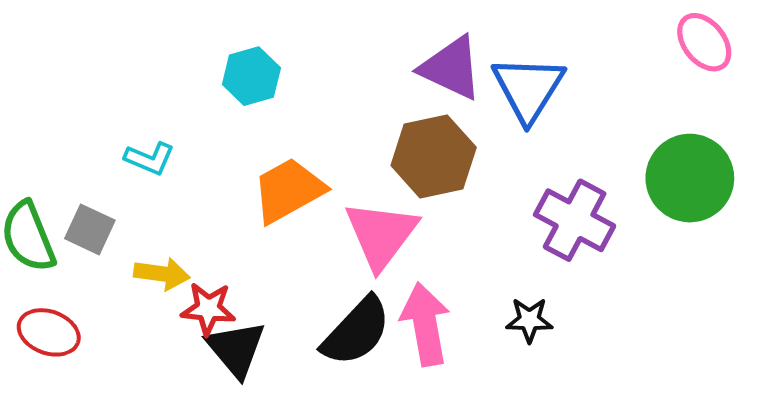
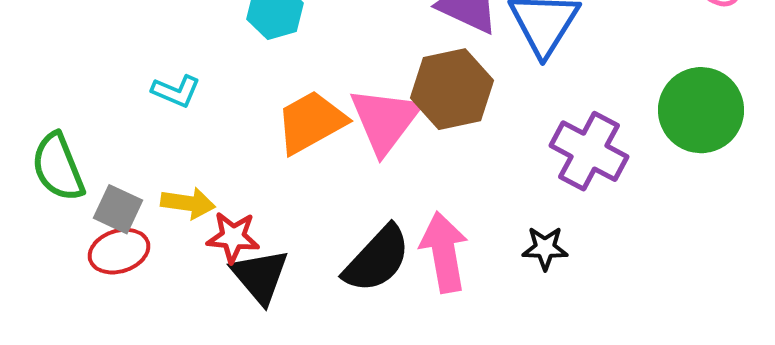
gray square: (90, 229) -> (118, 209), moved
pink triangle: (381, 235) -> (385, 120), moved
red ellipse: (49, 332) -> (119, 251), moved, turned -38

